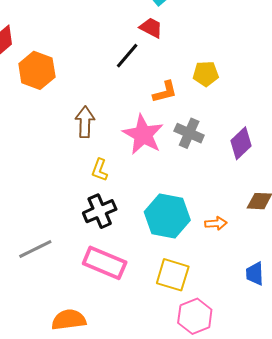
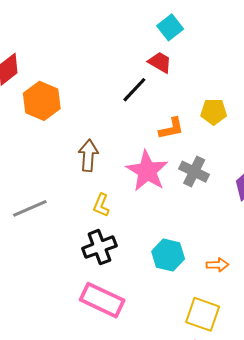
cyan hexagon: (167, 216) -> (168, 255), size x0.7
gray line: (35, 249) -> (30, 208), moved
yellow square: (173, 275) -> (203, 314), moved

